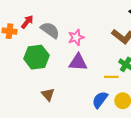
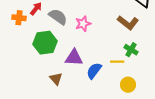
purple triangle: (78, 62) -> (74, 58), moved
blue semicircle: (100, 100) -> (94, 71), moved

